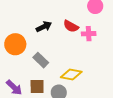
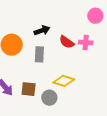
red semicircle: (71, 26) -> (67, 42), moved
gray rectangle: (41, 60) -> (39, 54), moved, turned 42

